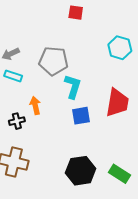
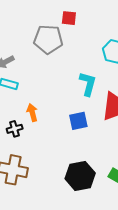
gray pentagon: (53, 61) -> (48, 39), moved
cyan L-shape: (73, 86) -> (88, 84), moved

